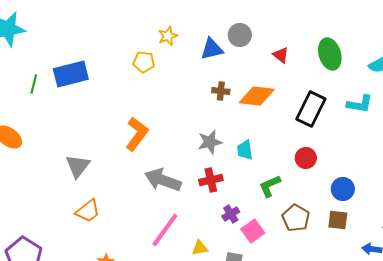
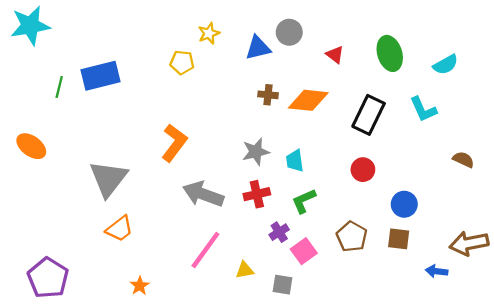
cyan L-shape: (360, 104) -> (423, 109), turned 56
gray triangle: (78, 166) -> (108, 179), size x1.4
green L-shape: (270, 186) -> (304, 201), moved

